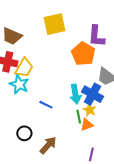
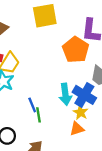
blue line: (46, 105) -> (32, 105), turned 40
green line: (79, 117) -> (39, 115), moved

